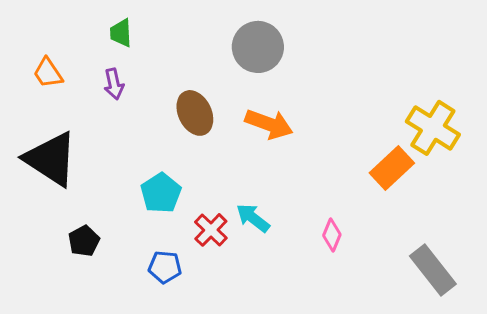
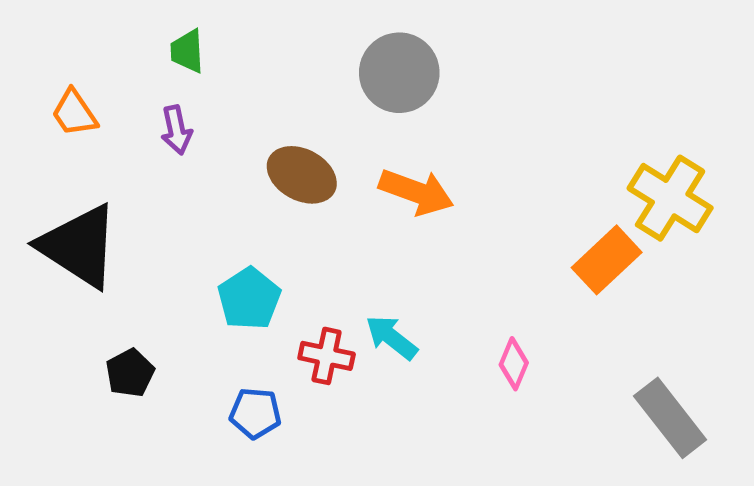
brown ellipse: (195, 113) -> (302, 175), turned -36
red cross: (211, 230) -> (327, 356), turned -32

